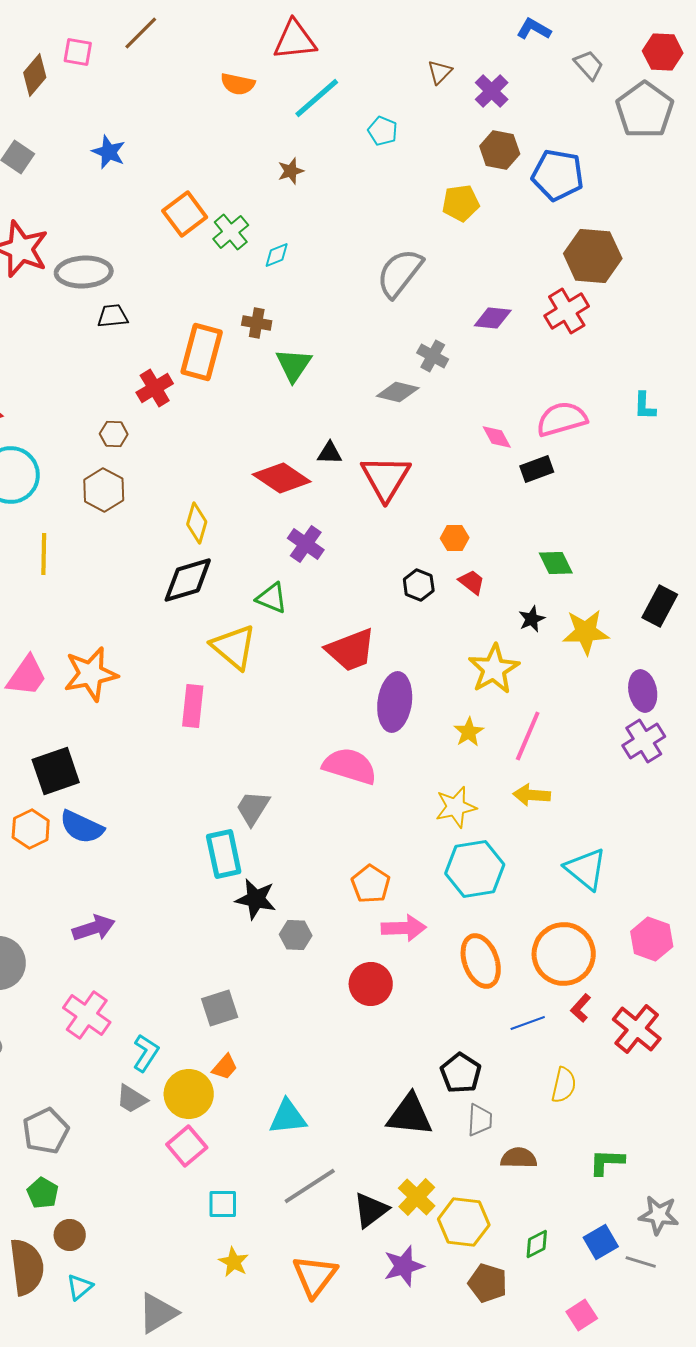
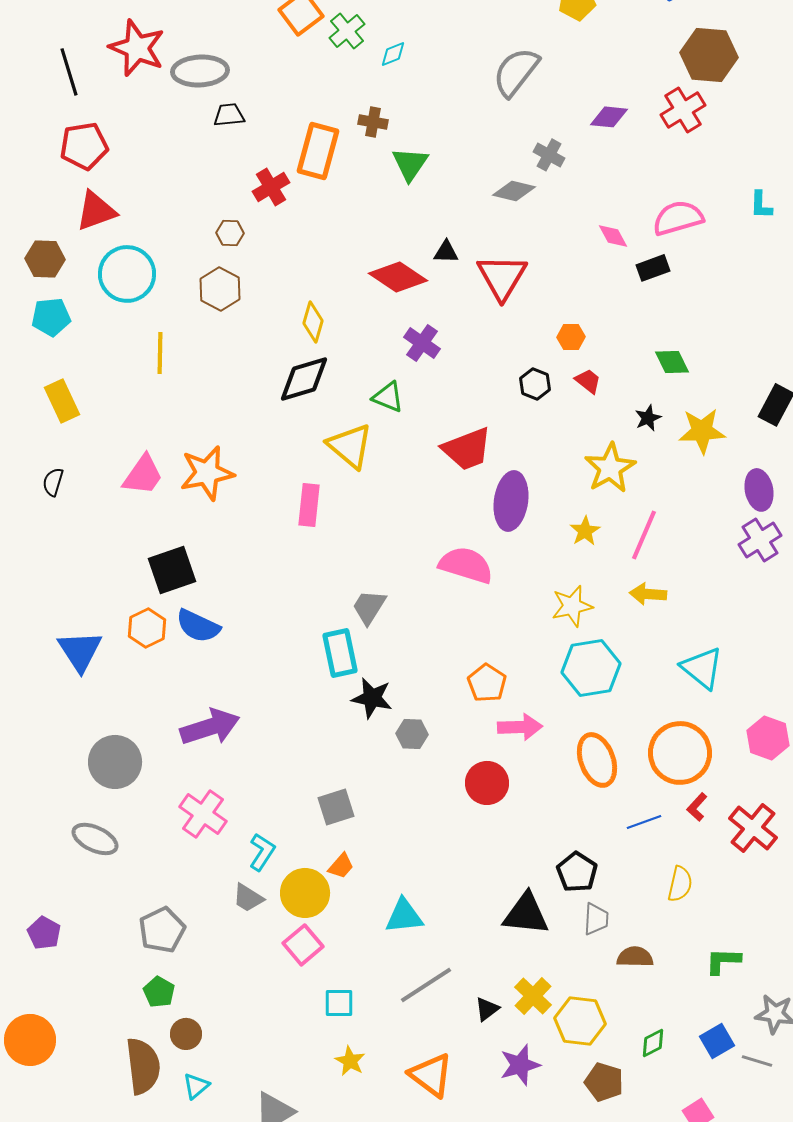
purple arrow: (94, 928) -> (210, 727), size x1.4
black triangle: (371, 1210) -> (487, 1009), size x0.7
orange triangle: (315, 1276) -> (431, 1075), turned -30

